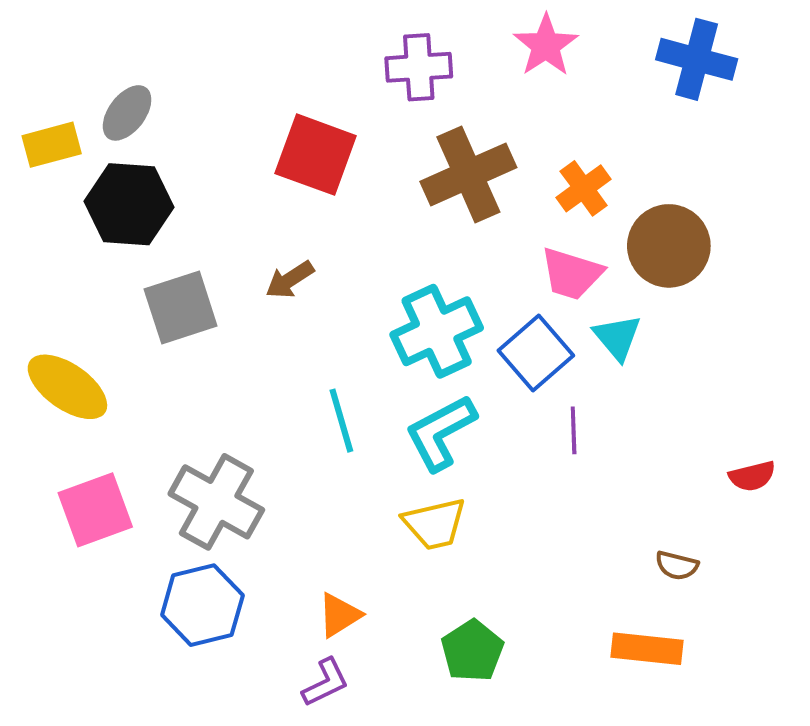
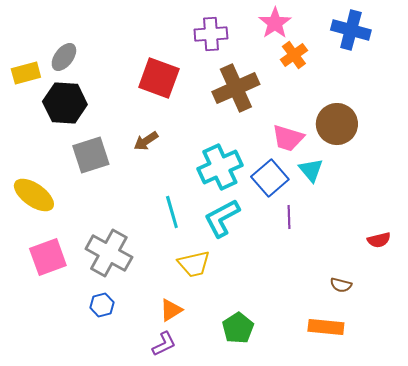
orange cross: (584, 188) -> (294, 55), moved
yellow trapezoid: (435, 524) -> (194, 264), moved
blue hexagon: (202, 605) -> (102, 305), size x0.6

